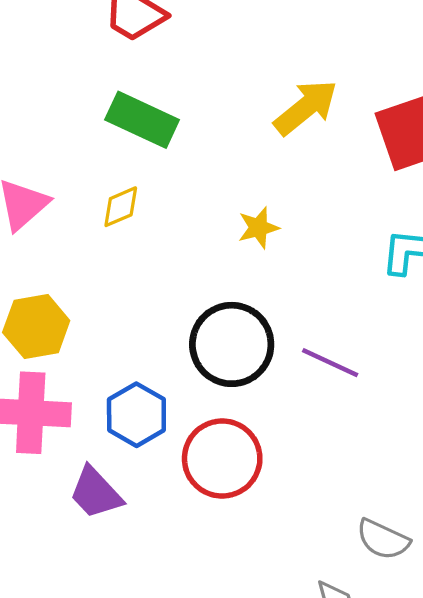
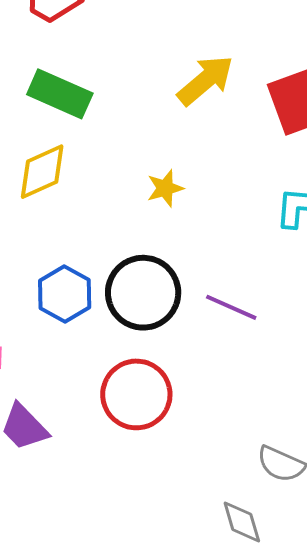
yellow diamond: (121, 207) -> (42, 172), size x1.5
blue hexagon: (136, 415) -> (65, 294), moved

